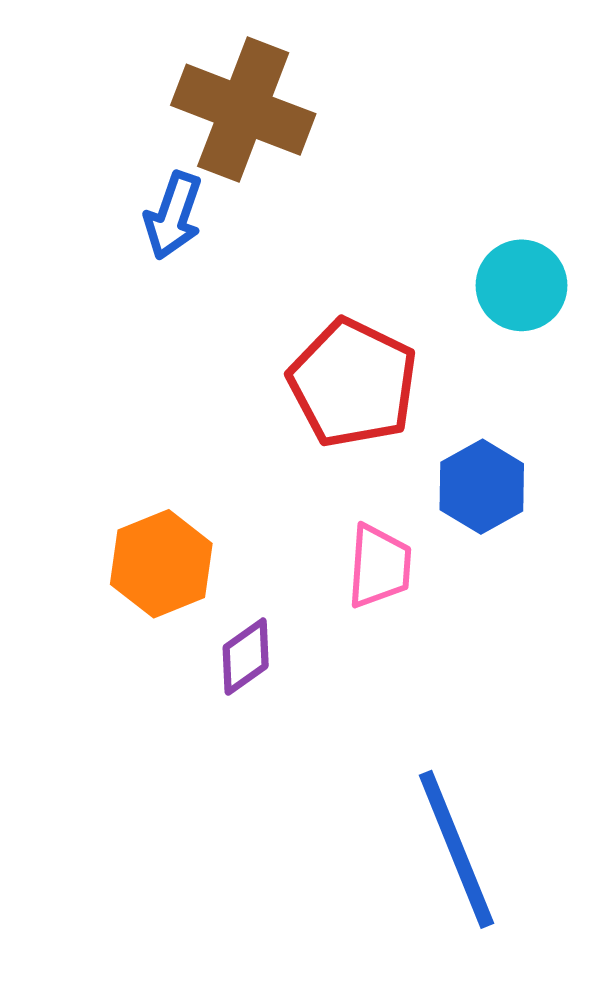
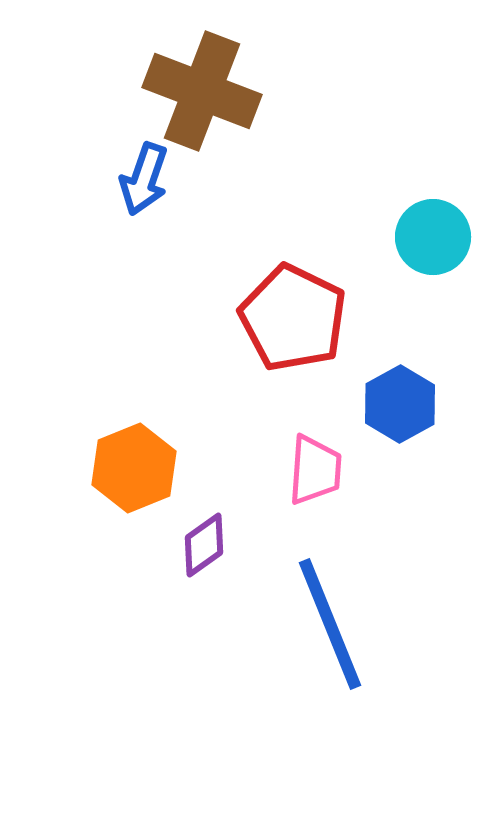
blue line: (456, 849) -> (330, 624), moved

